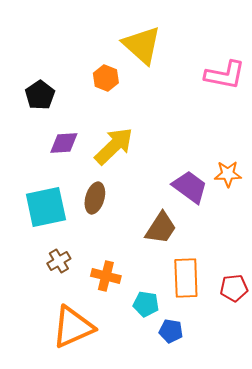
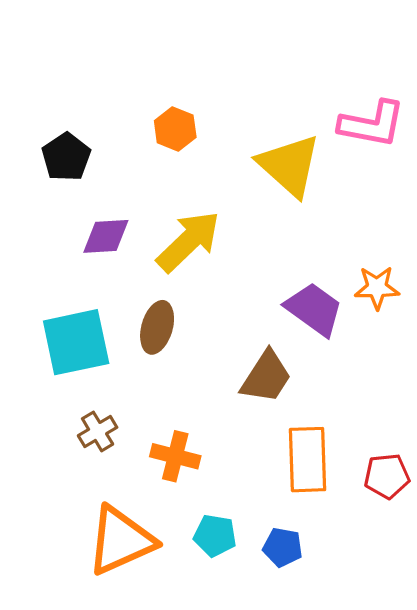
yellow triangle: (142, 45) -> (289, 165), moved
cyan pentagon: (146, 304) -> (215, 536), moved

